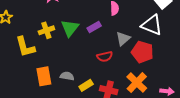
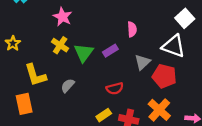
yellow cross: (46, 30) -> (60, 45), moved, turned -35
red semicircle: (105, 56) -> (115, 88), moved
orange rectangle: (44, 76) -> (24, 104), moved
gray semicircle: (67, 76) -> (68, 86), moved, turned -56

